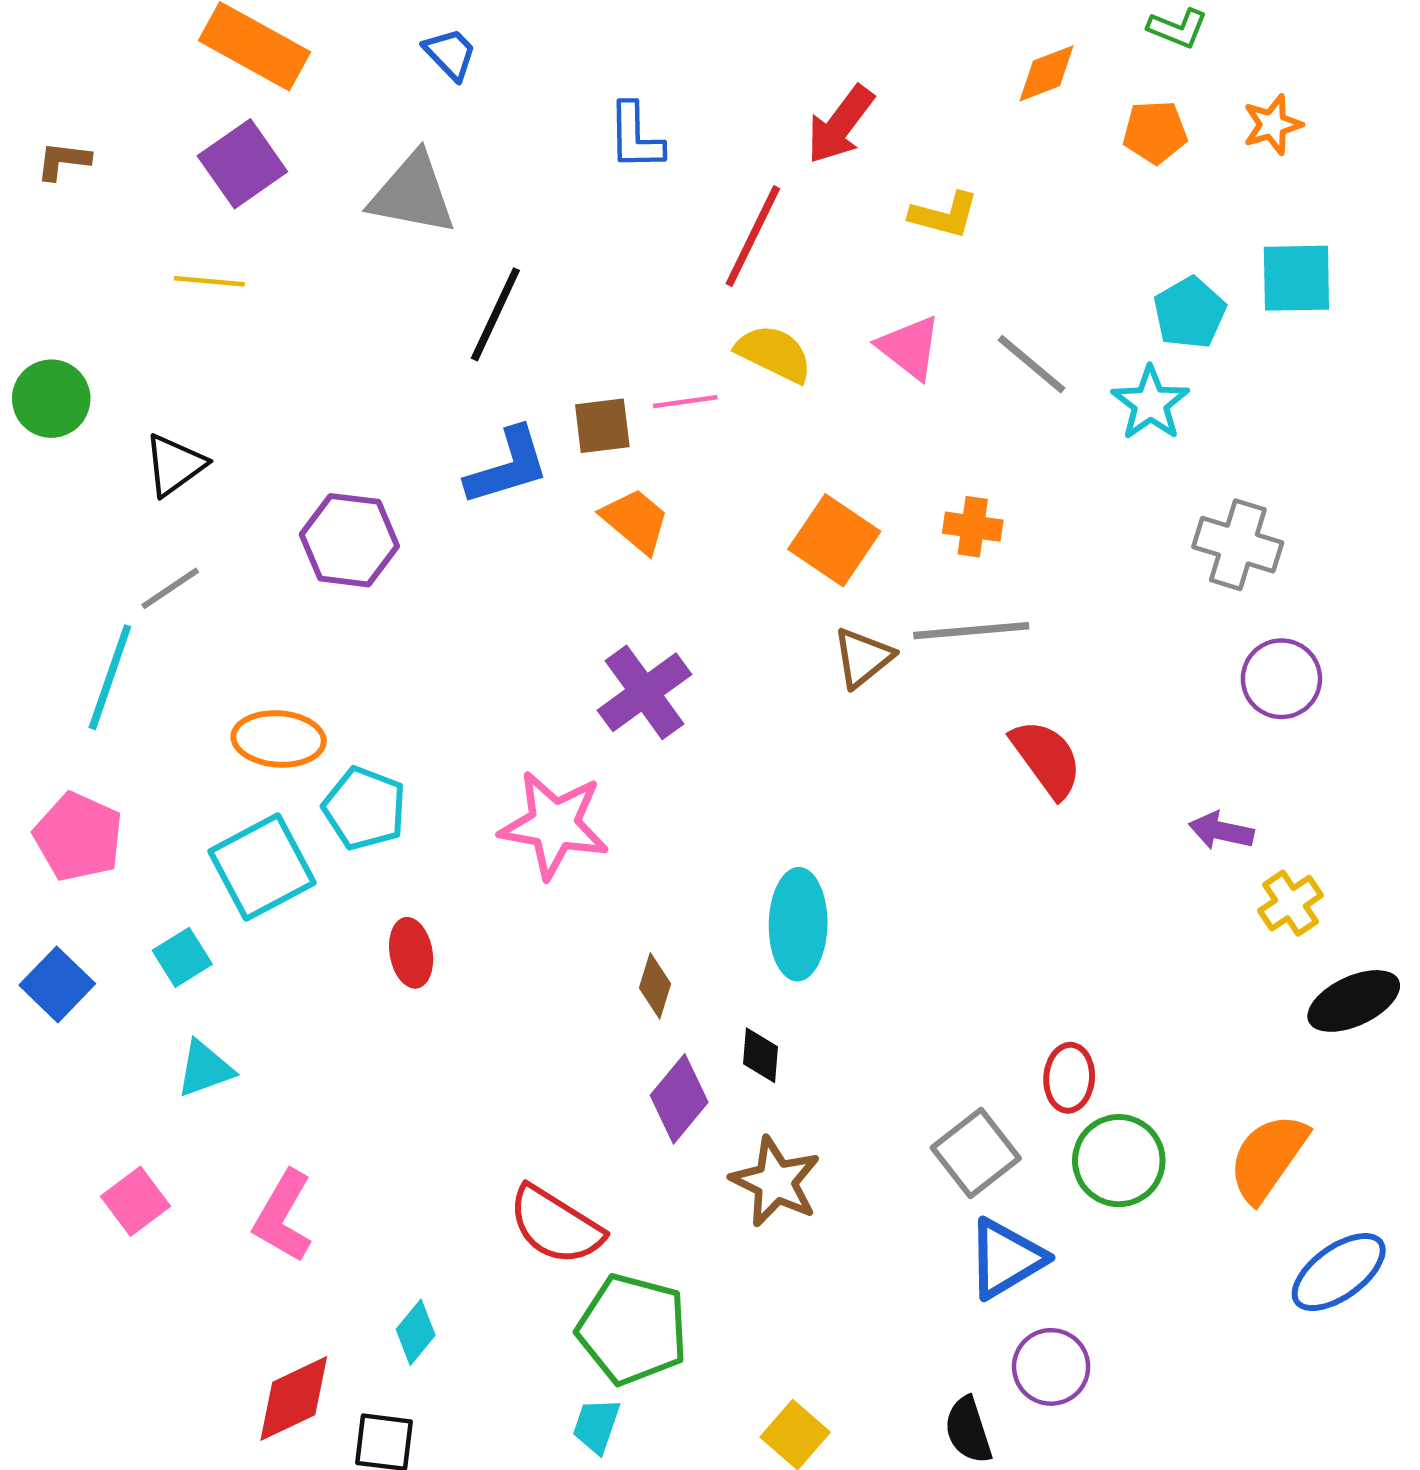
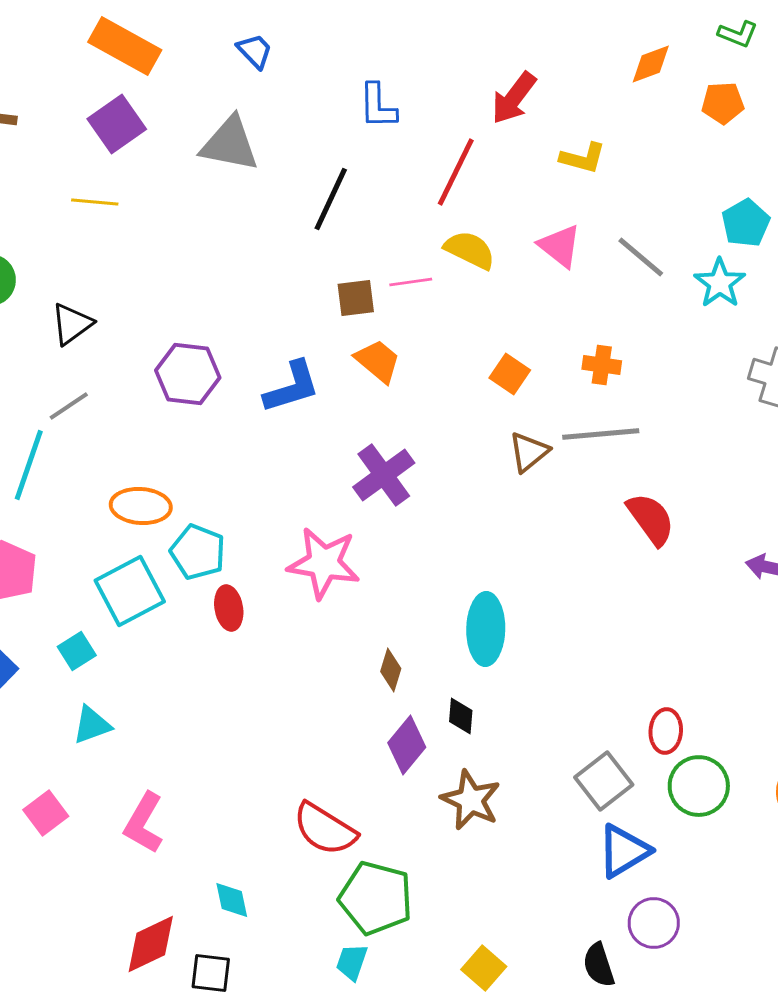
black line: (495, 314) -> (331, 199), moved
blue L-shape: (507, 466) -> (292, 387), moved
orange square: (834, 540) -> (510, 374), size x0.7
red ellipse: (411, 953) -> (229, 608), moved
cyan diamond: (416, 1332) -> (232, 900), turned -51

